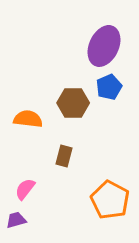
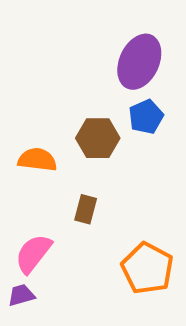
pink semicircle: (25, 189) -> (33, 254), size x1.4

